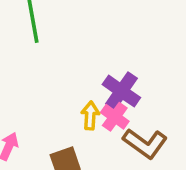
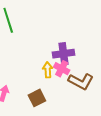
purple cross: (121, 91) -> (63, 54), turned -35

